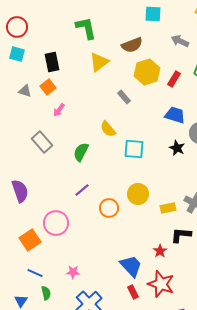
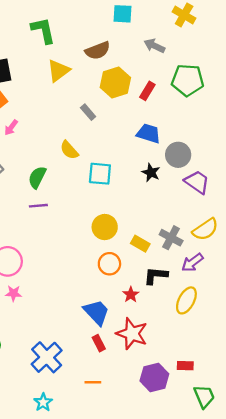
purple line: (82, 190) -> (38, 206), moved, turned 35
orange circle: (109, 208) -> (109, 264), moved
yellow rectangle: (168, 208) -> (140, 244), turned 42
pink star: (73, 272) -> (13, 293), moved

